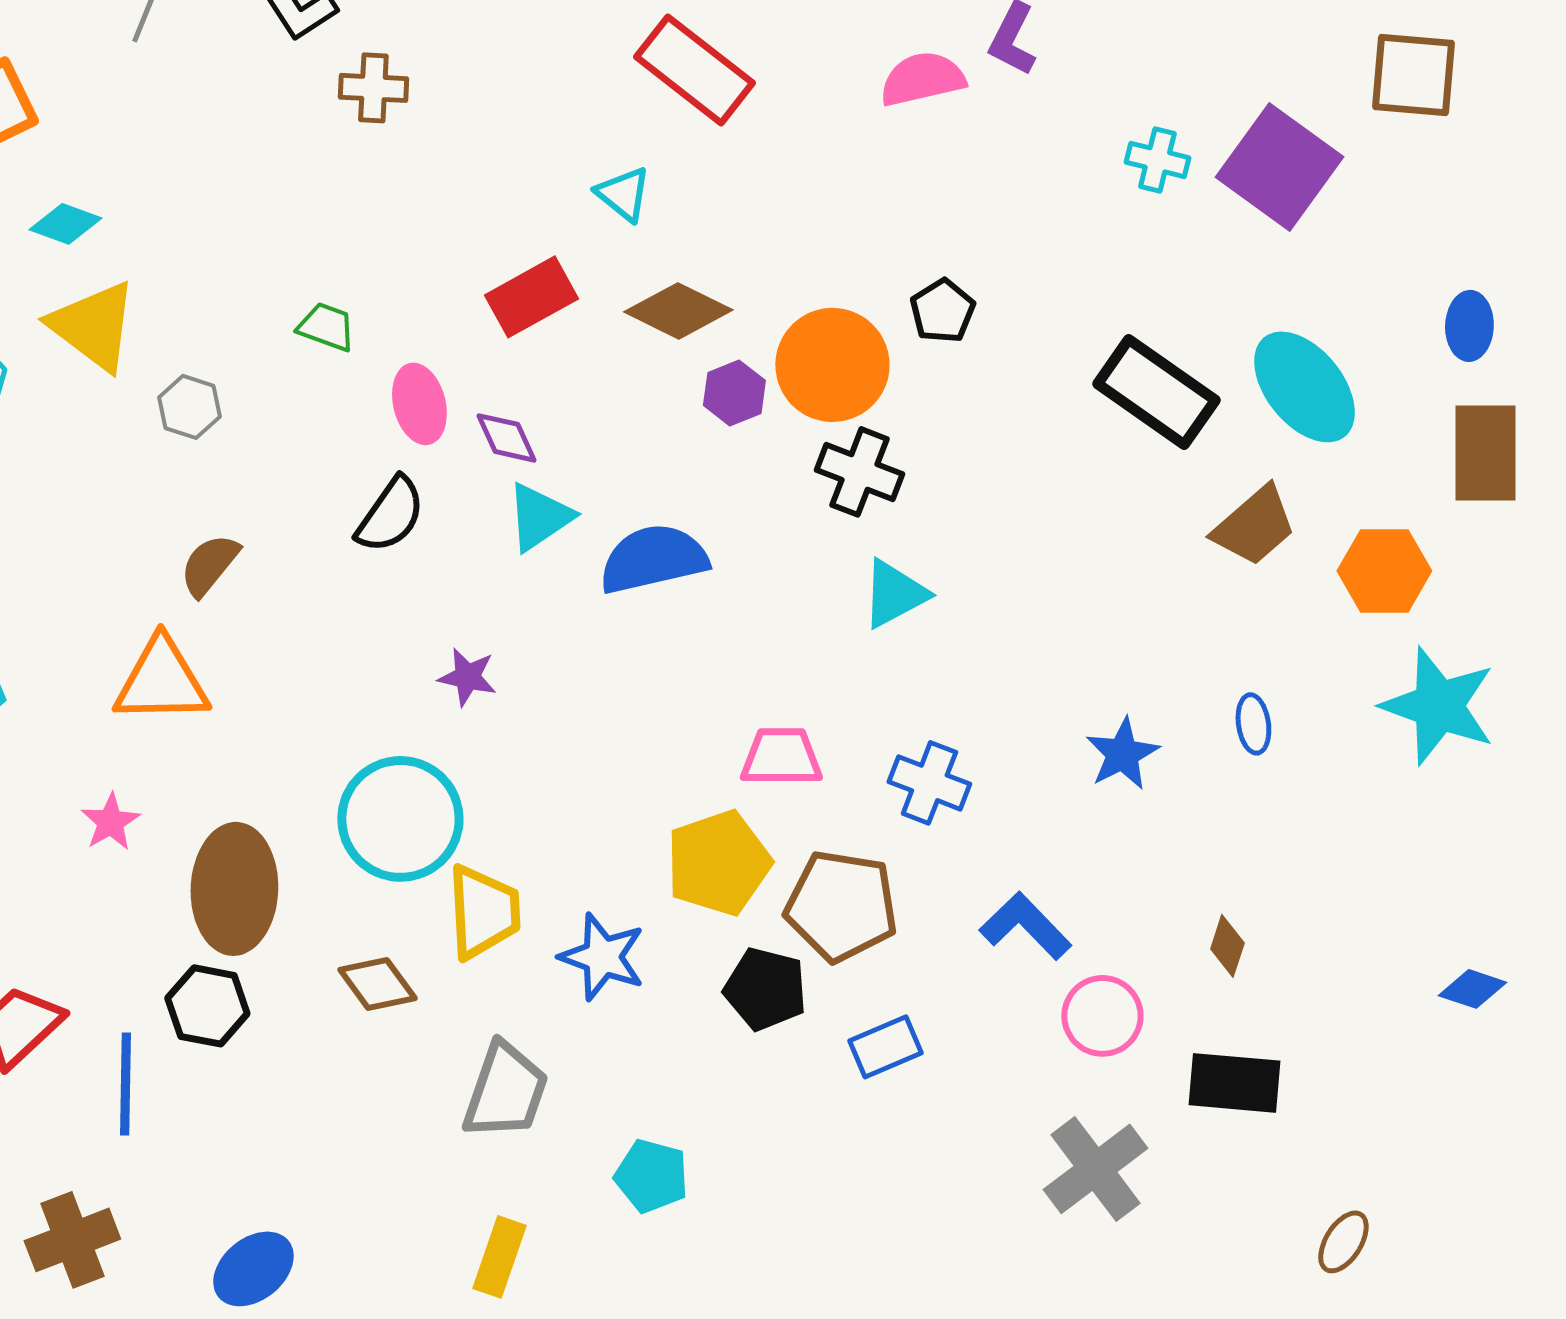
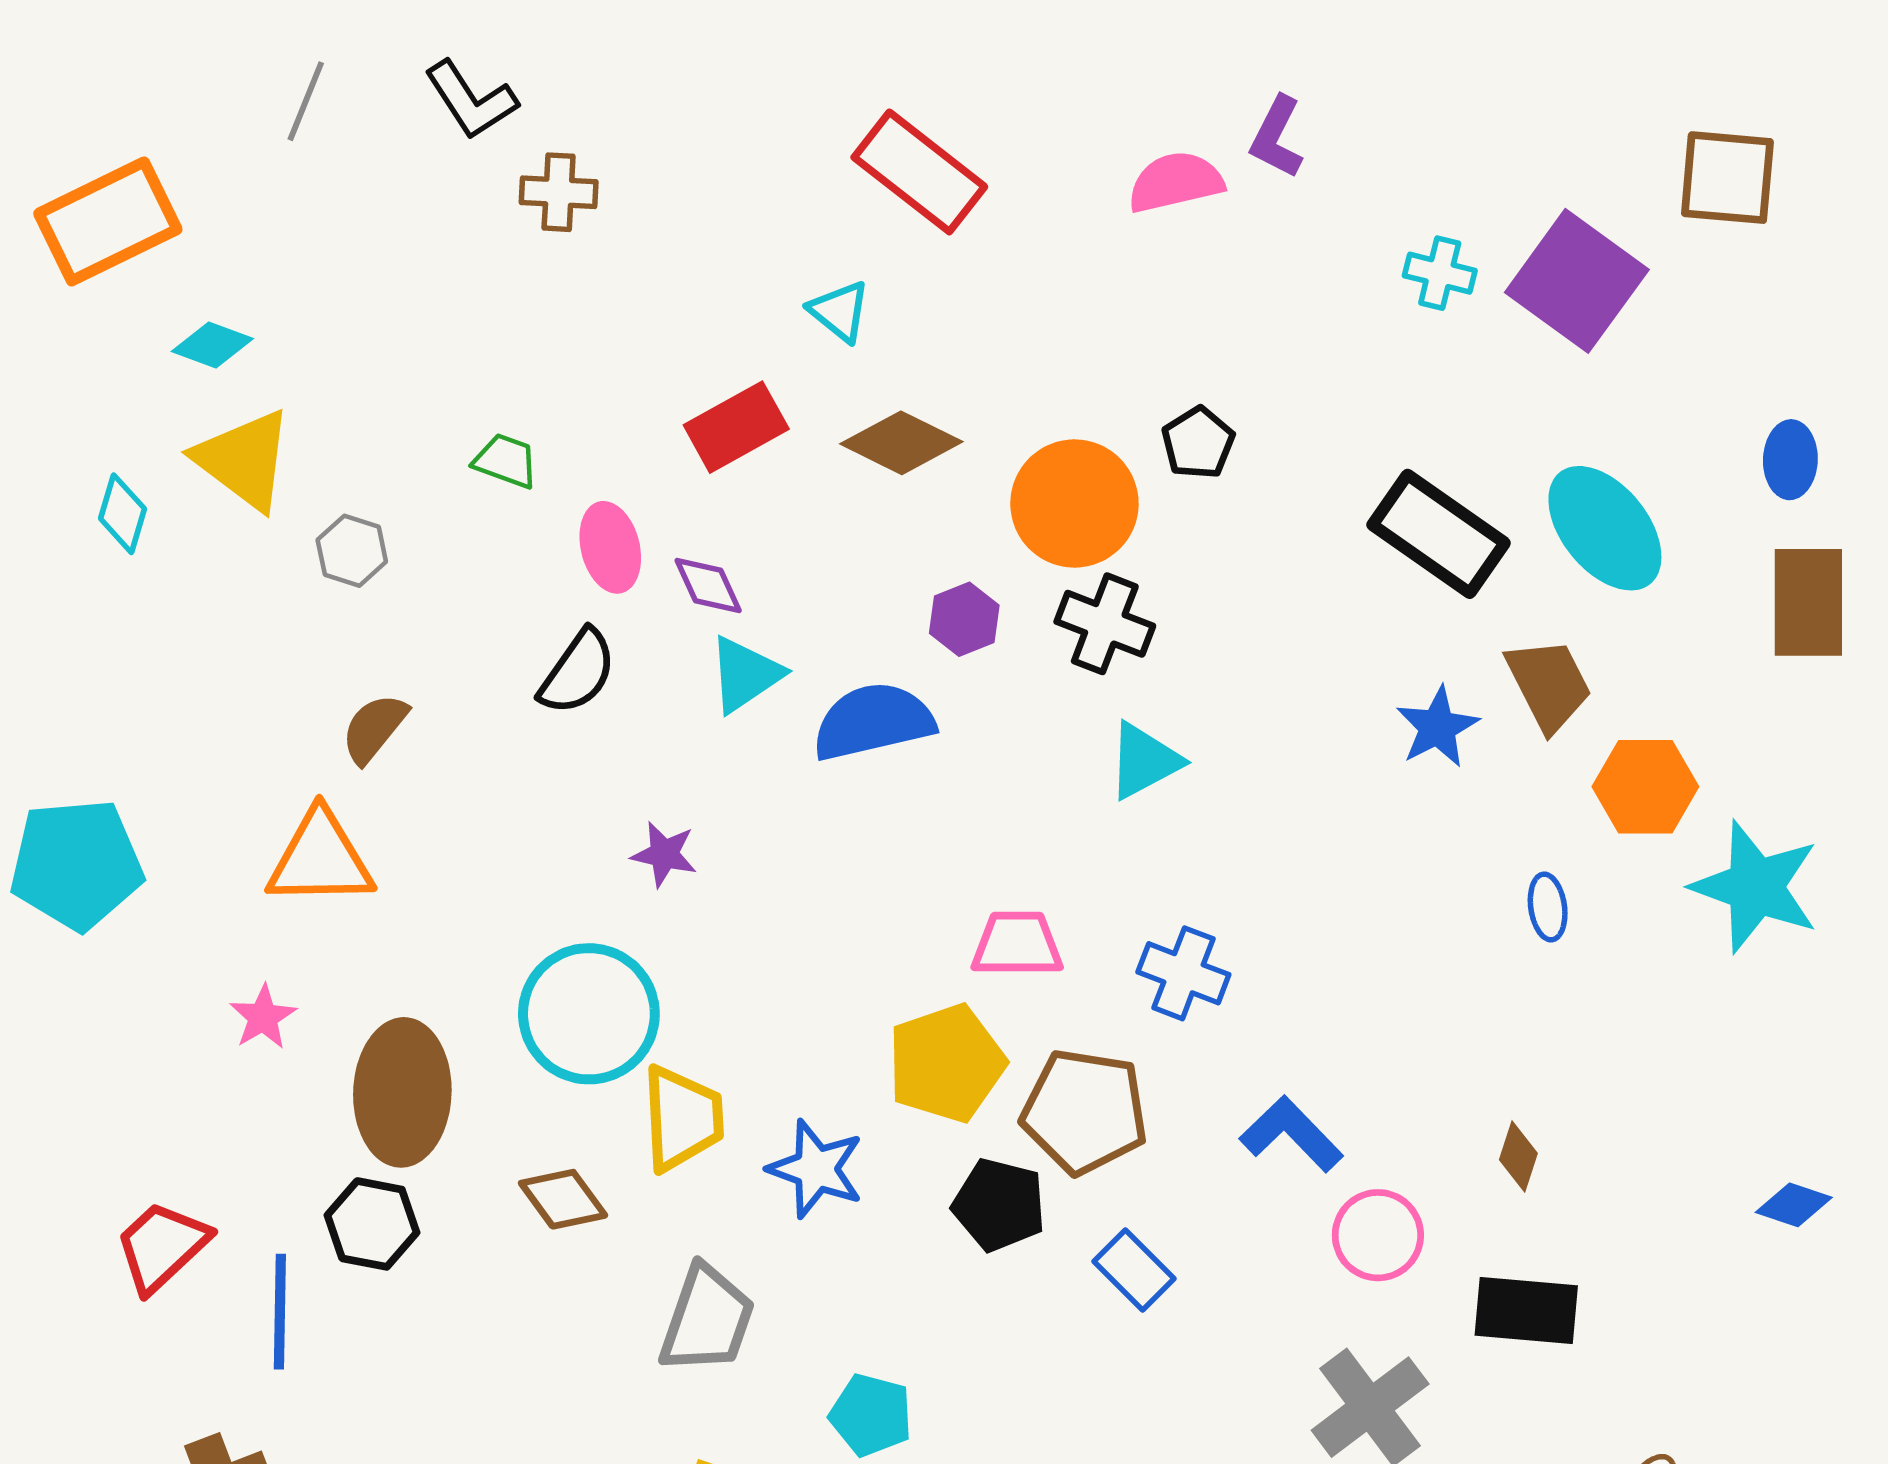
purple hexagon: (734, 393) -> (964, 619), moved
brown trapezoid: (1254, 526) -> (1549, 684), turned -76
orange hexagon: (1384, 571) -> (1645, 787), moved
blue star: (1122, 754) -> (1437, 727), moved
blue rectangle: (885, 1047) -> (1134, 1270), turned 68

